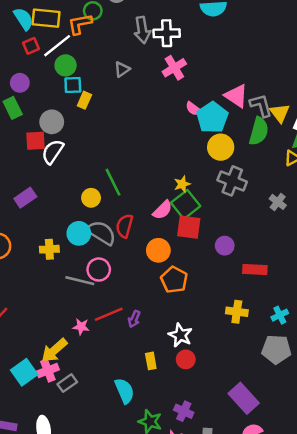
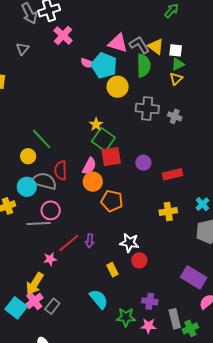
gray cross: (232, 181) -> (147, 108), moved
pink semicircle: (163, 210) -> (89, 166), moved

